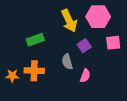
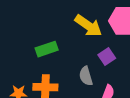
yellow arrow: (69, 21) -> (88, 26), turned -30

